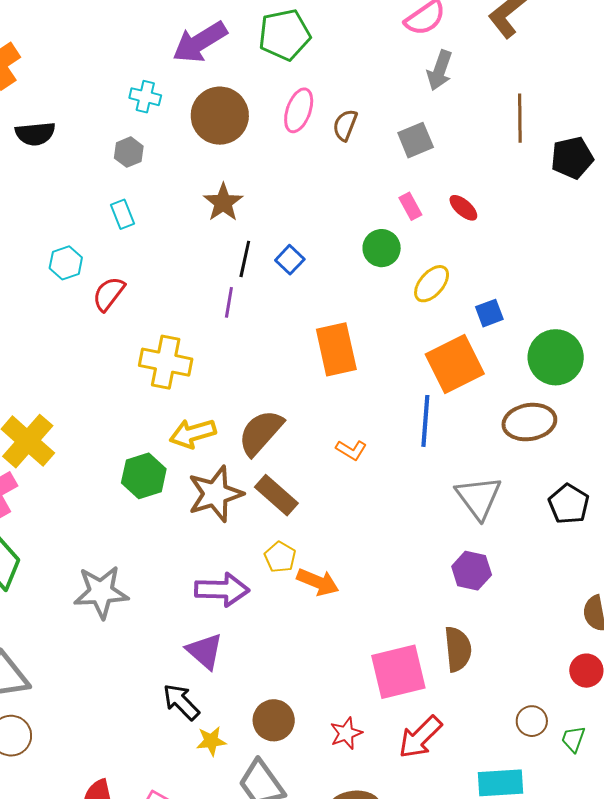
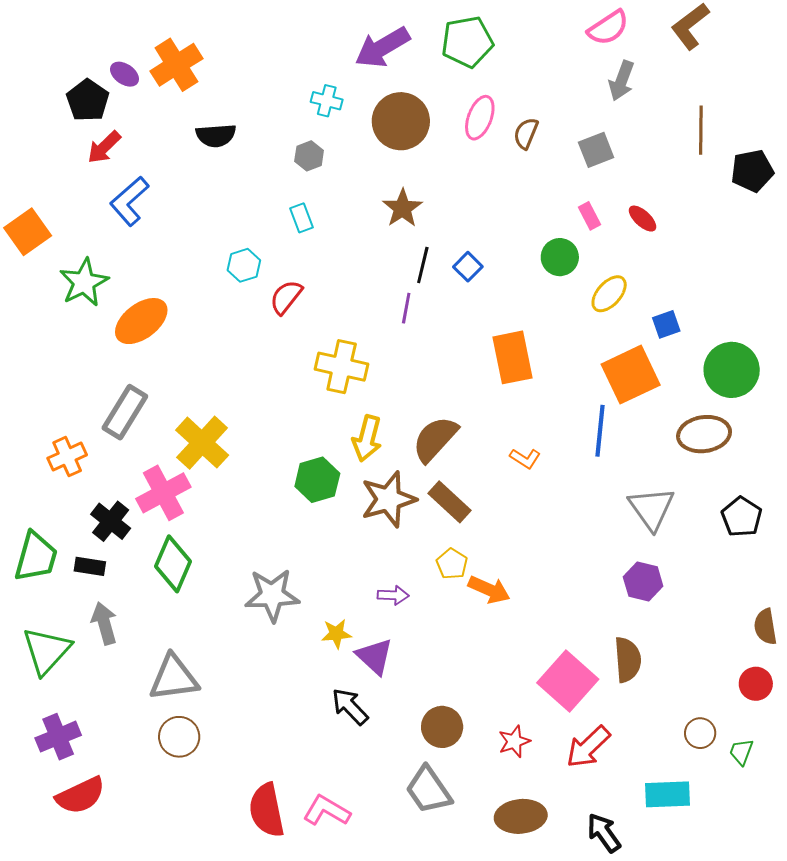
yellow arrow: (193, 433) -> (367, 438), turned -60
purple arrow: (222, 590) -> (393, 595), size x0.6
pink square: (398, 672) -> (568, 681), turned -36
yellow star: (211, 741) -> (336, 634), moved

